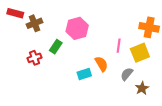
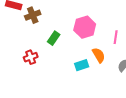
pink hexagon: (77, 28) -> (85, 27), moved
red cross: (34, 58) -> (31, 57), moved

